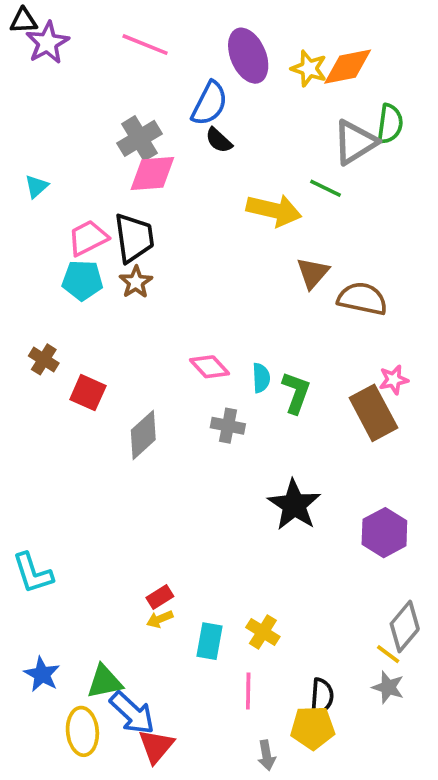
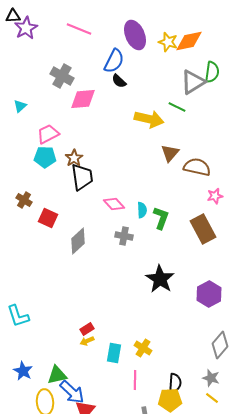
gray cross: (140, 138) -> (62, 76), moved, turned -30
black trapezoid: (134, 238) -> (82, 177), moved
pink star: (394, 380) -> (215, 196), moved
yellow line: (388, 654) -> (212, 398), moved

